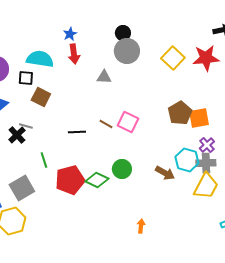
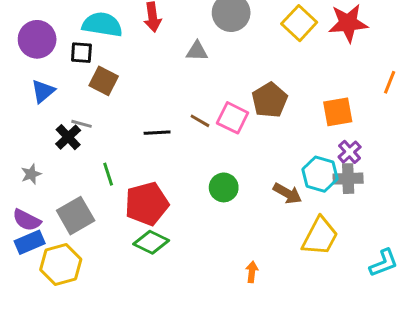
brown pentagon: (180, 113) -> (270, 100), moved
green diamond: (97, 180) -> (151, 242), moved
yellow trapezoid: (206, 186) -> (320, 236), moved

